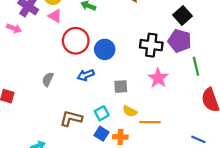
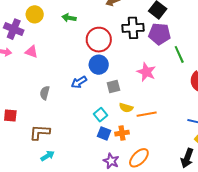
pink triangle: (55, 16) -> (31, 52), moved
red circle: (76, 41) -> (99, 40), moved
black cross: (151, 45) -> (133, 28), moved
blue circle: (105, 49) -> (99, 65), moved
brown L-shape: (71, 118) -> (40, 132), moved

